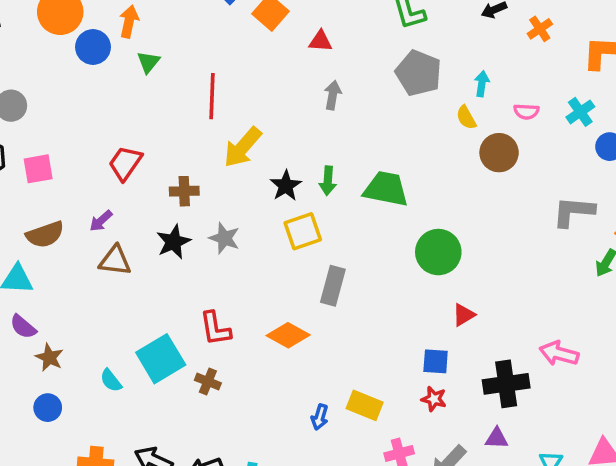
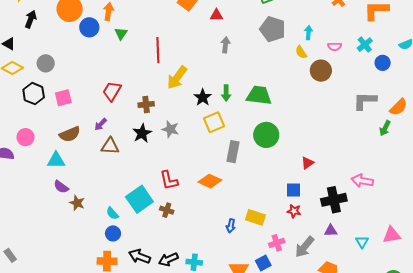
green circle: (438, 252) -> (266, 135), moved
blue circle: (48, 408) -> (113, 233), moved

